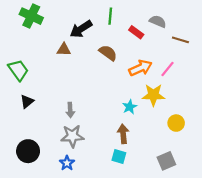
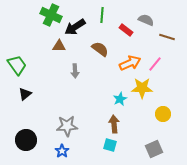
green cross: (31, 16) -> (51, 15), moved
gray arrow: (70, 110) -> (75, 71), moved

